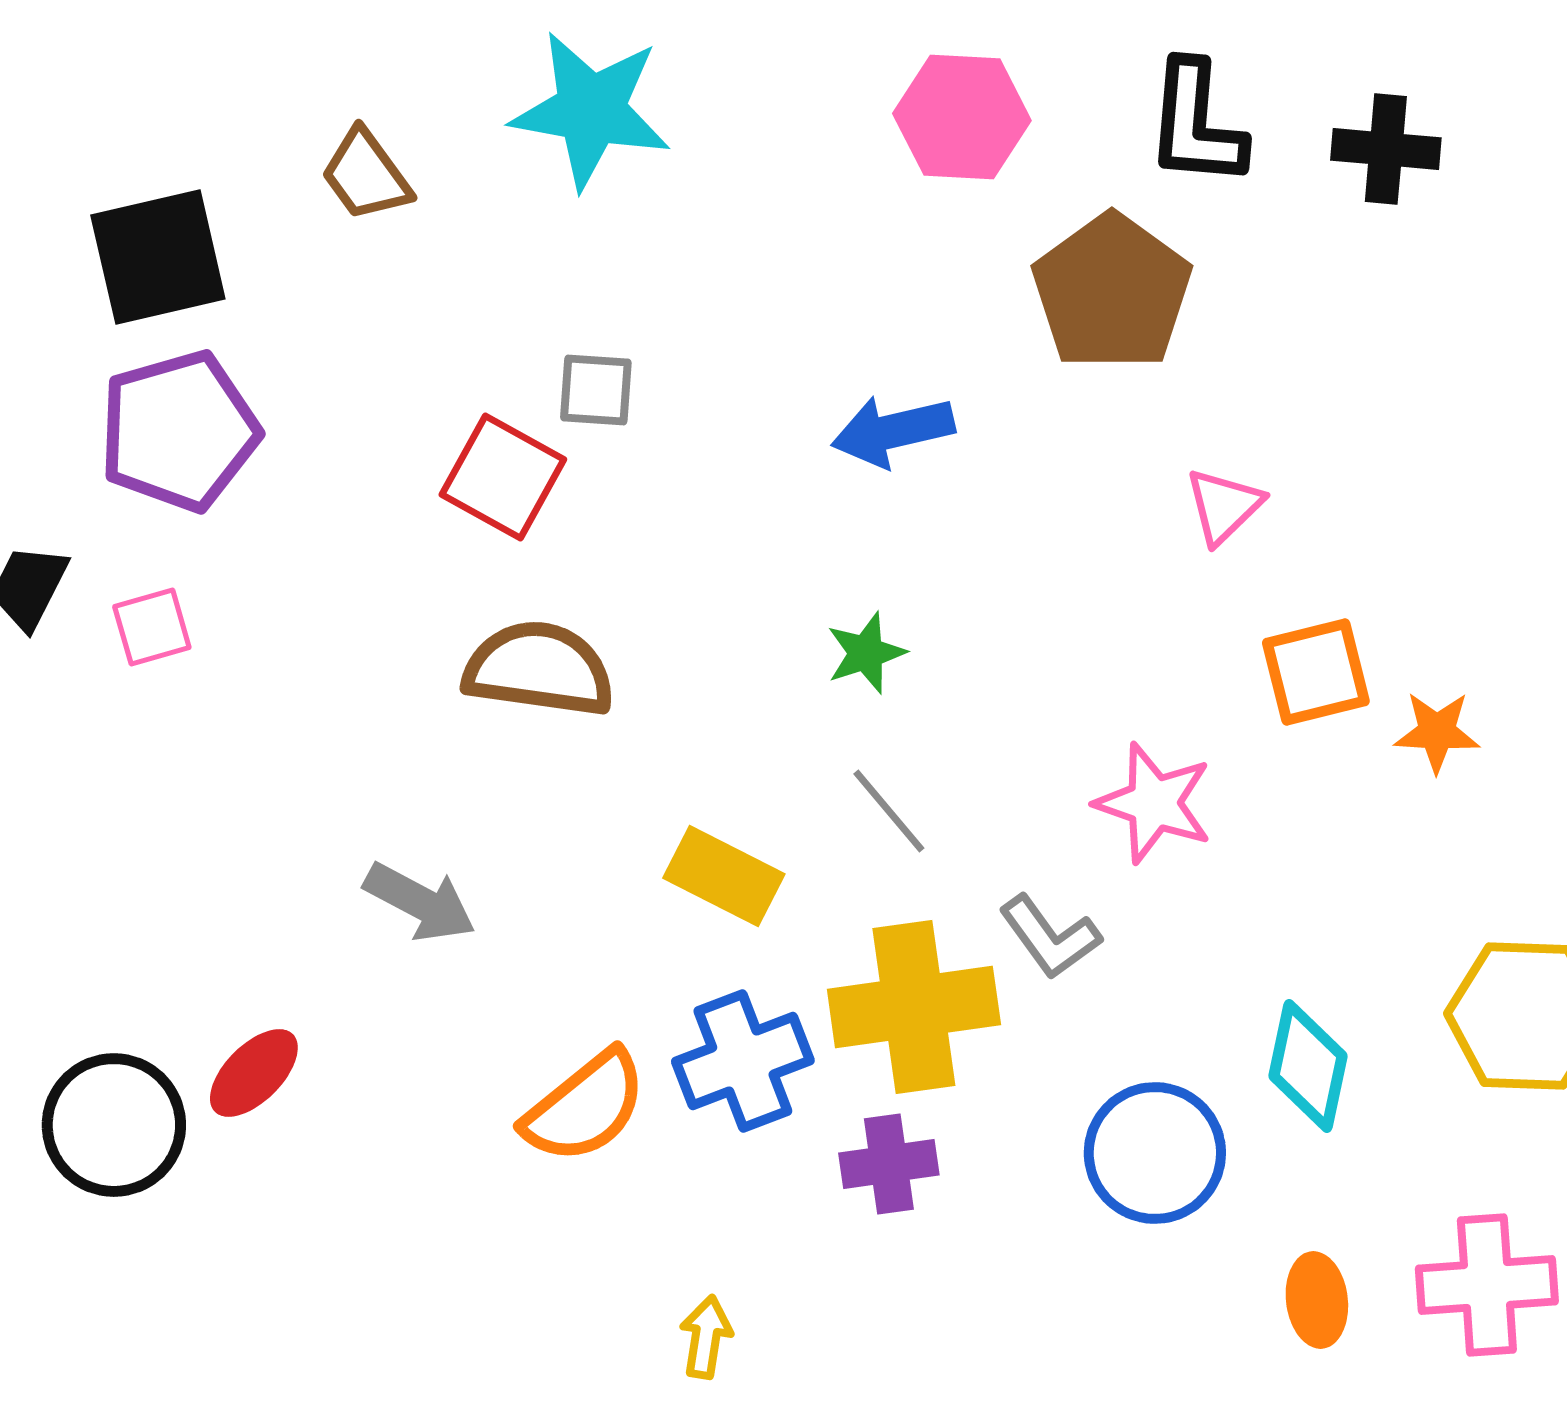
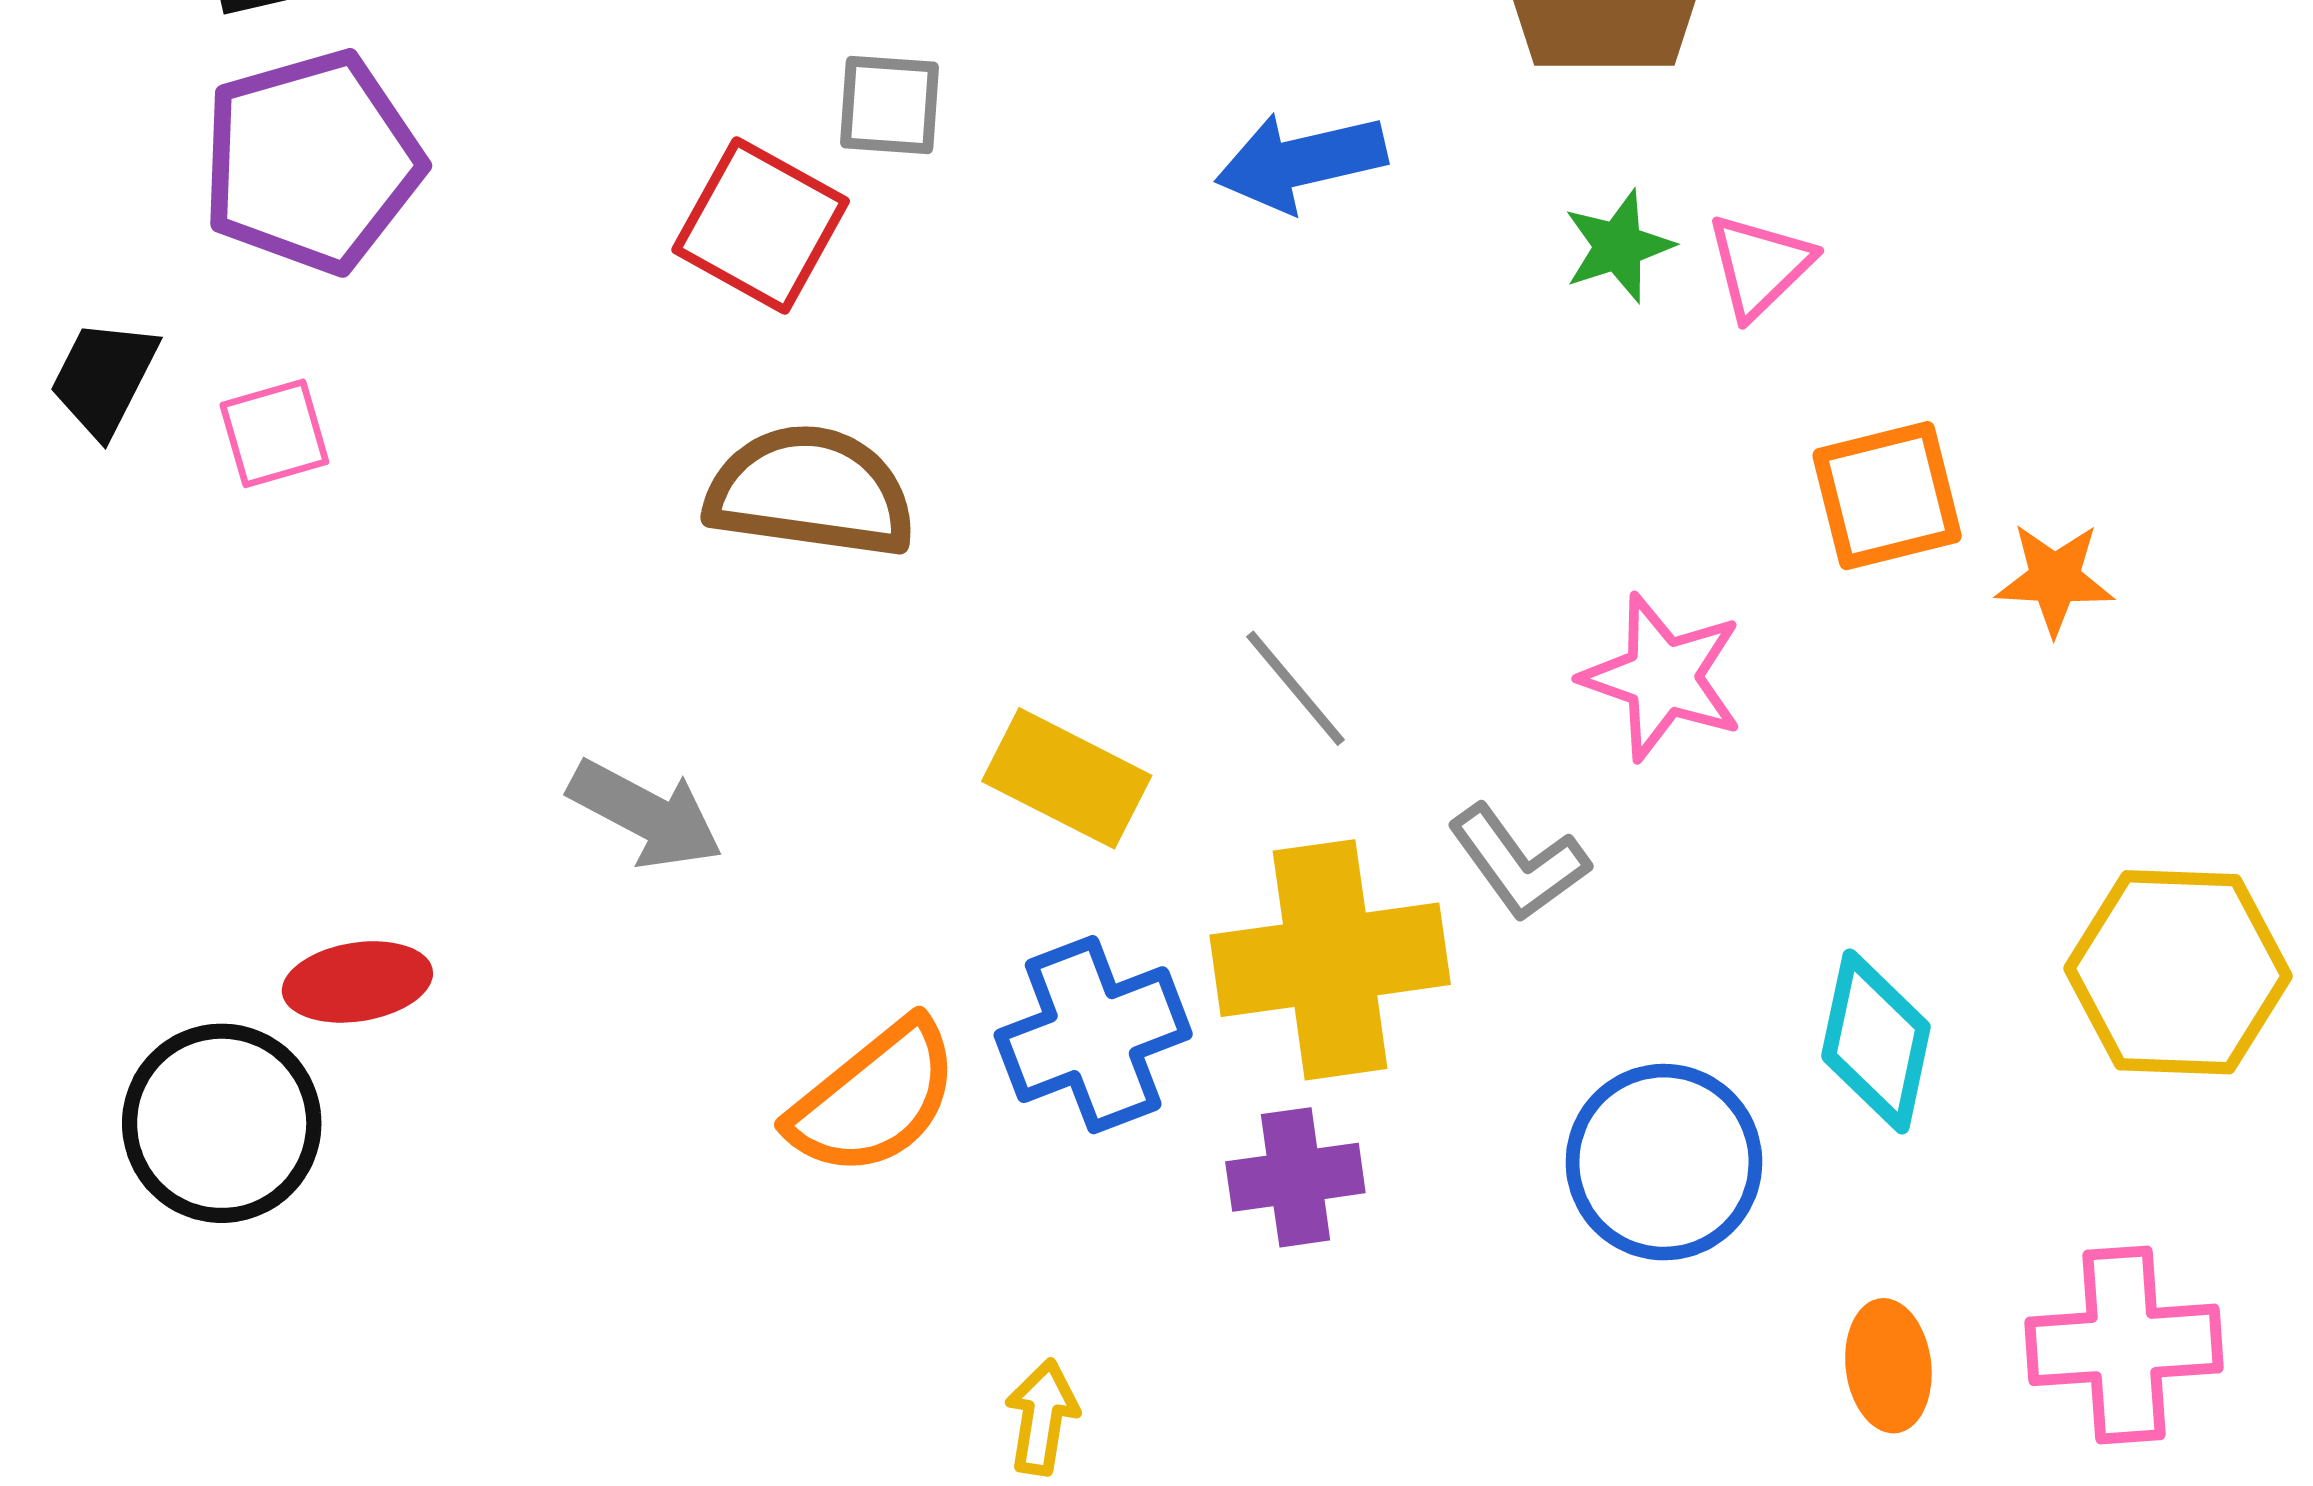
green star: (866, 653) -> (1618, 246), moved
red ellipse: (254, 1073) -> (357, 982), moved, turned 36

